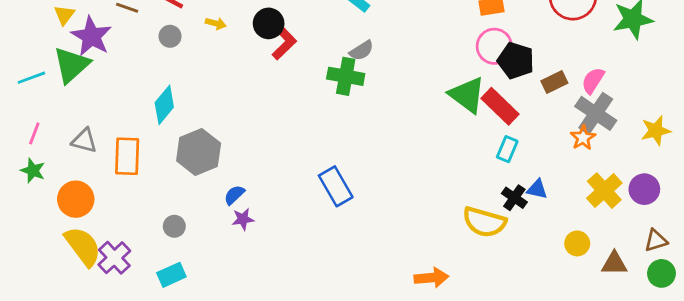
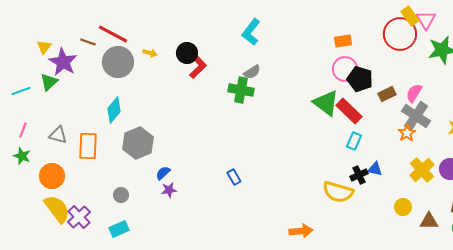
gray circle: (170, 36) -> (118, 62), size x2.0
green triangle: (71, 65) -> (49, 82), size x0.7
blue rectangle: (336, 186) -> (234, 177), moved, size x0.6
black cross: (514, 198) -> (359, 175), turned 30

